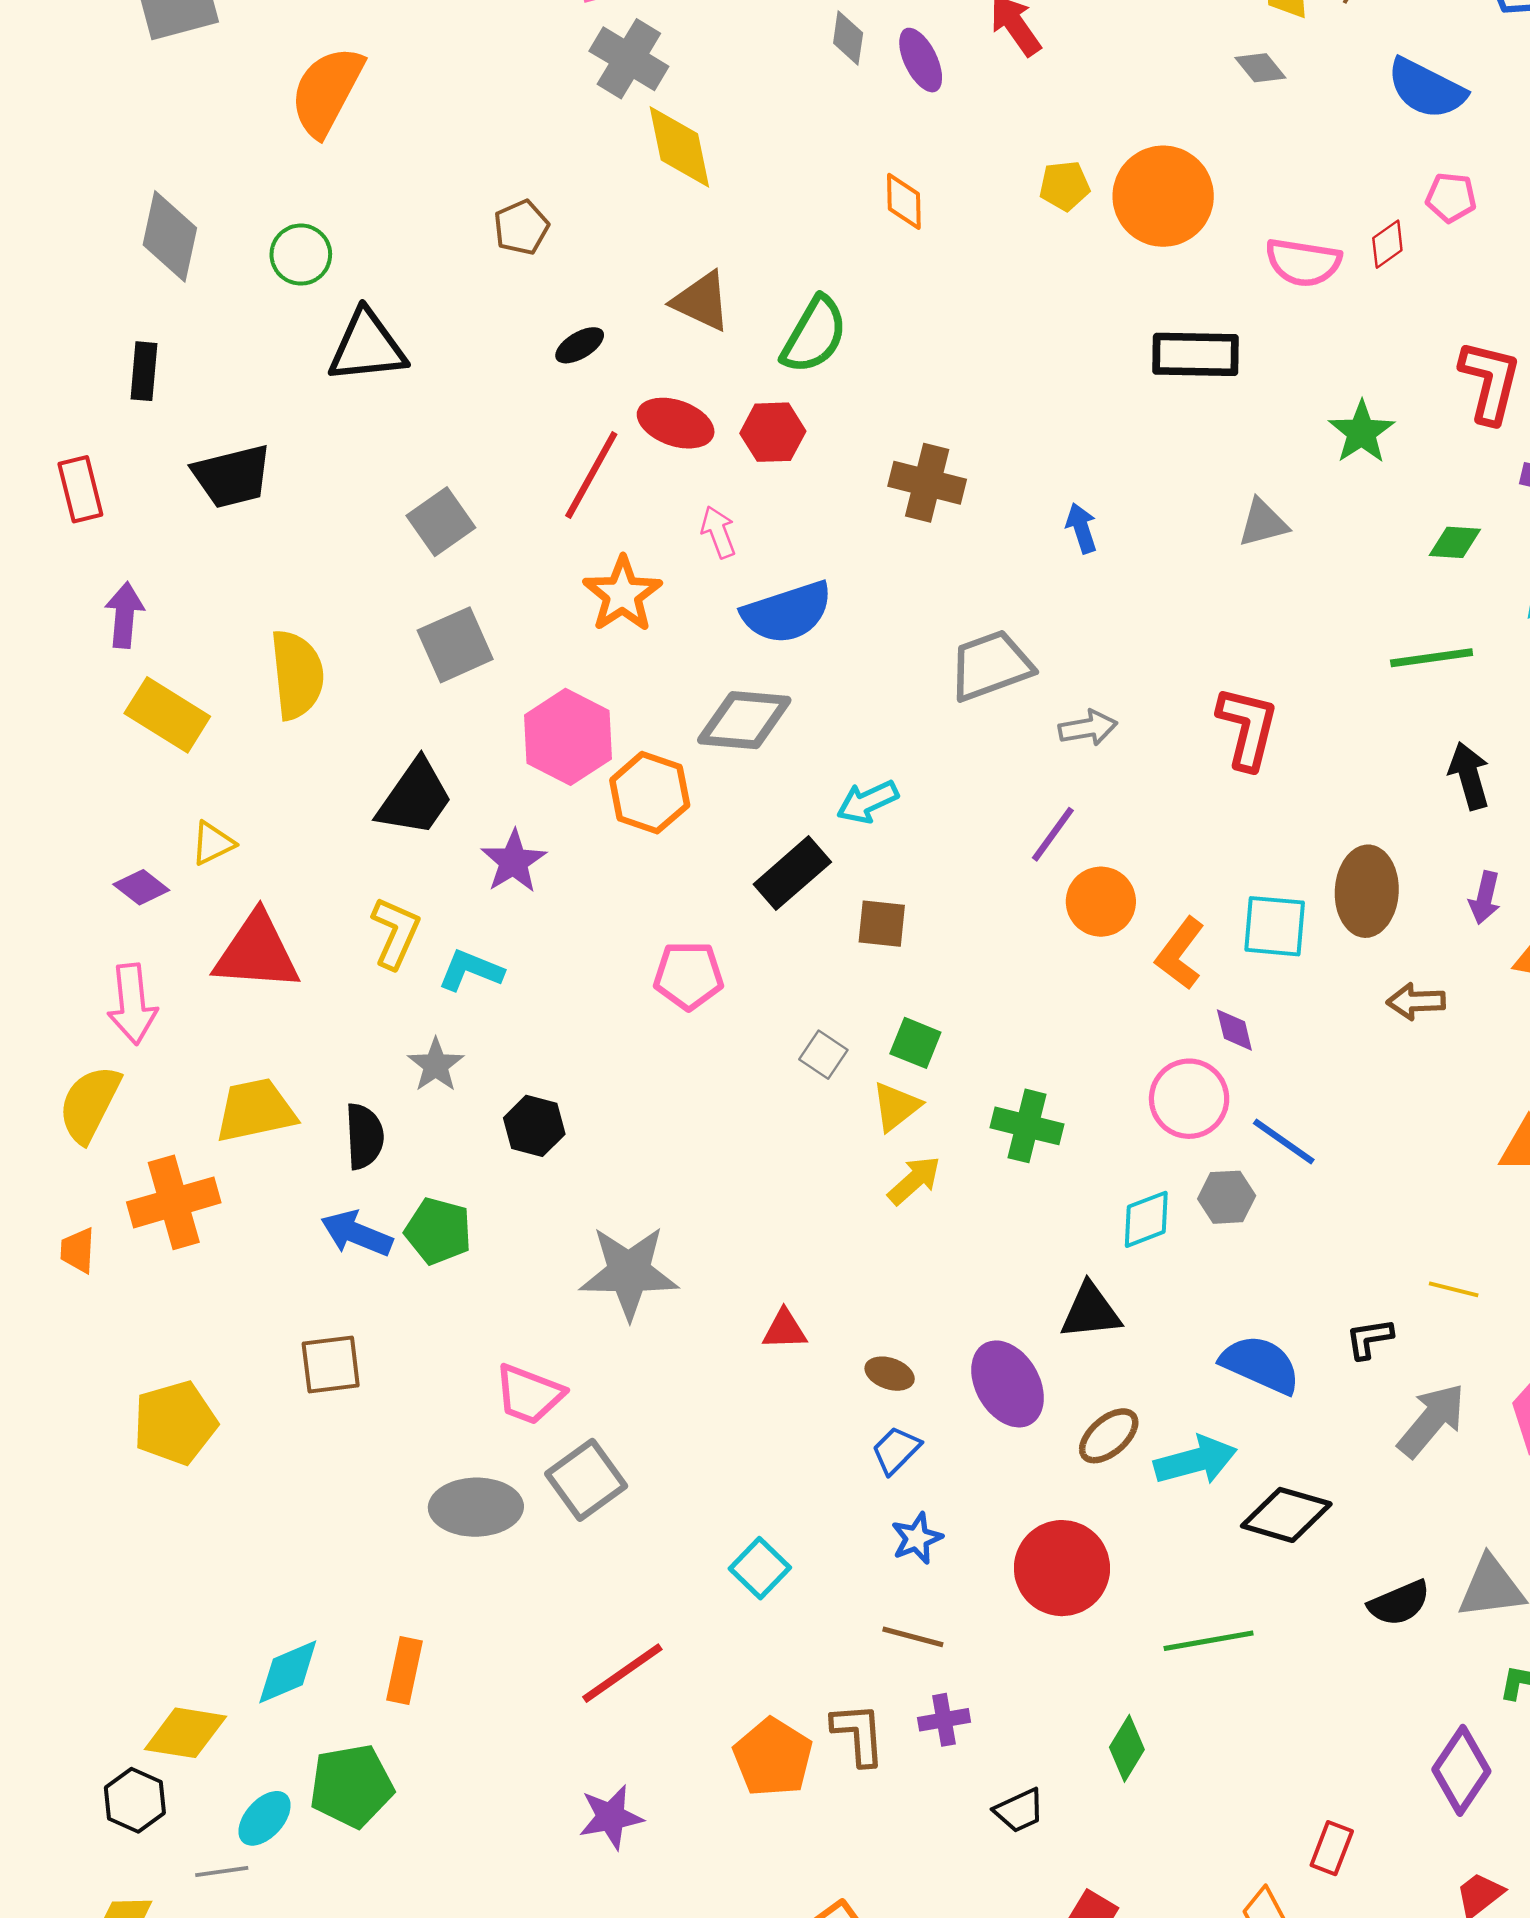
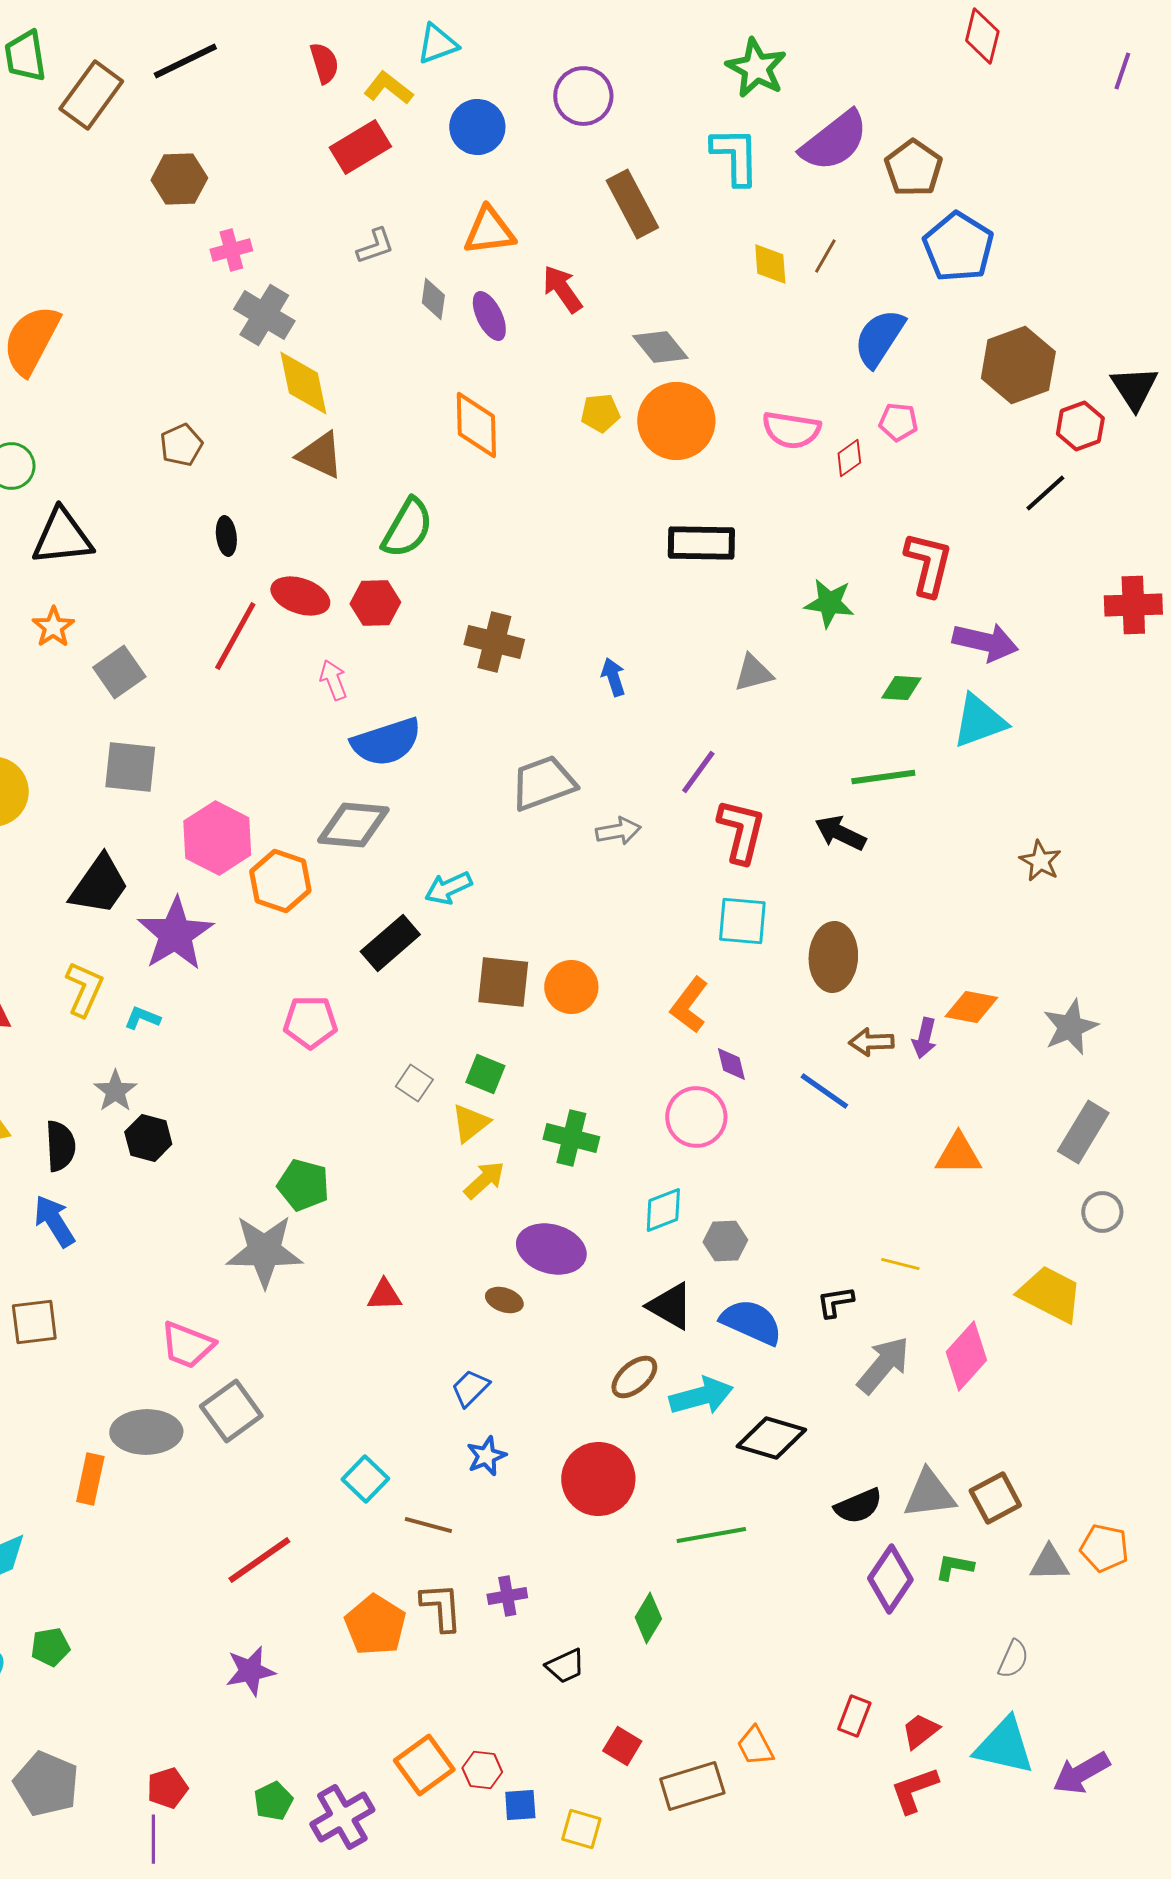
gray diamond: (1260, 68) -> (660, 347), moved, size x1.4
blue semicircle: (1426, 89) -> (879, 338), turned 96
orange diamond: (904, 201) -> (476, 425), size x1.5
pink semicircle: (1303, 262) -> (791, 430), moved
brown triangle: (702, 301) -> (320, 455), moved
black ellipse: (580, 345) -> (226, 536), turned -66
green star: (1362, 432) -> (829, 603), turned -30
orange star: (622, 594) -> (53, 627), moved, size x0.7
gray square: (455, 645) -> (130, 767), turned 30
black arrow: (1469, 776) -> (840, 833), moved, turned -48
purple line: (1053, 834) -> (698, 772), moved
purple star: (513, 861) -> (175, 934), size x1.5
purple arrow: (1485, 898) -> (924, 1038), moved
orange circle: (1101, 902) -> (571, 987), moved
brown square: (882, 924) -> (503, 982), moved, size x1.4
cyan square: (1275, 926) -> (742, 921), moved
cyan L-shape: (471, 970) -> (142, 1018), size x0.7
black hexagon: (534, 1126) -> (148, 1138), moved
blue line: (1284, 1141) -> (824, 1091), moved
gray hexagon: (1227, 1197) -> (725, 1241), moved
green pentagon: (438, 1231) -> (303, 1185), moved
blue arrow: (357, 1234) -> (54, 1221), turned 36
black triangle: (1091, 1311) -> (670, 1306), moved, turned 36
brown ellipse: (890, 1374) -> (504, 1300), moved
purple ellipse: (1008, 1384) -> (551, 1249), moved, turned -44
brown line: (913, 1637) -> (428, 1525), moved
orange rectangle: (405, 1671) -> (90, 1479), moved
purple diamond: (1461, 1770) -> (890, 1579), moved
green pentagon: (351, 1786) -> (50, 1647), size x0.6
red rectangle: (1332, 1848) -> (854, 1716), moved

